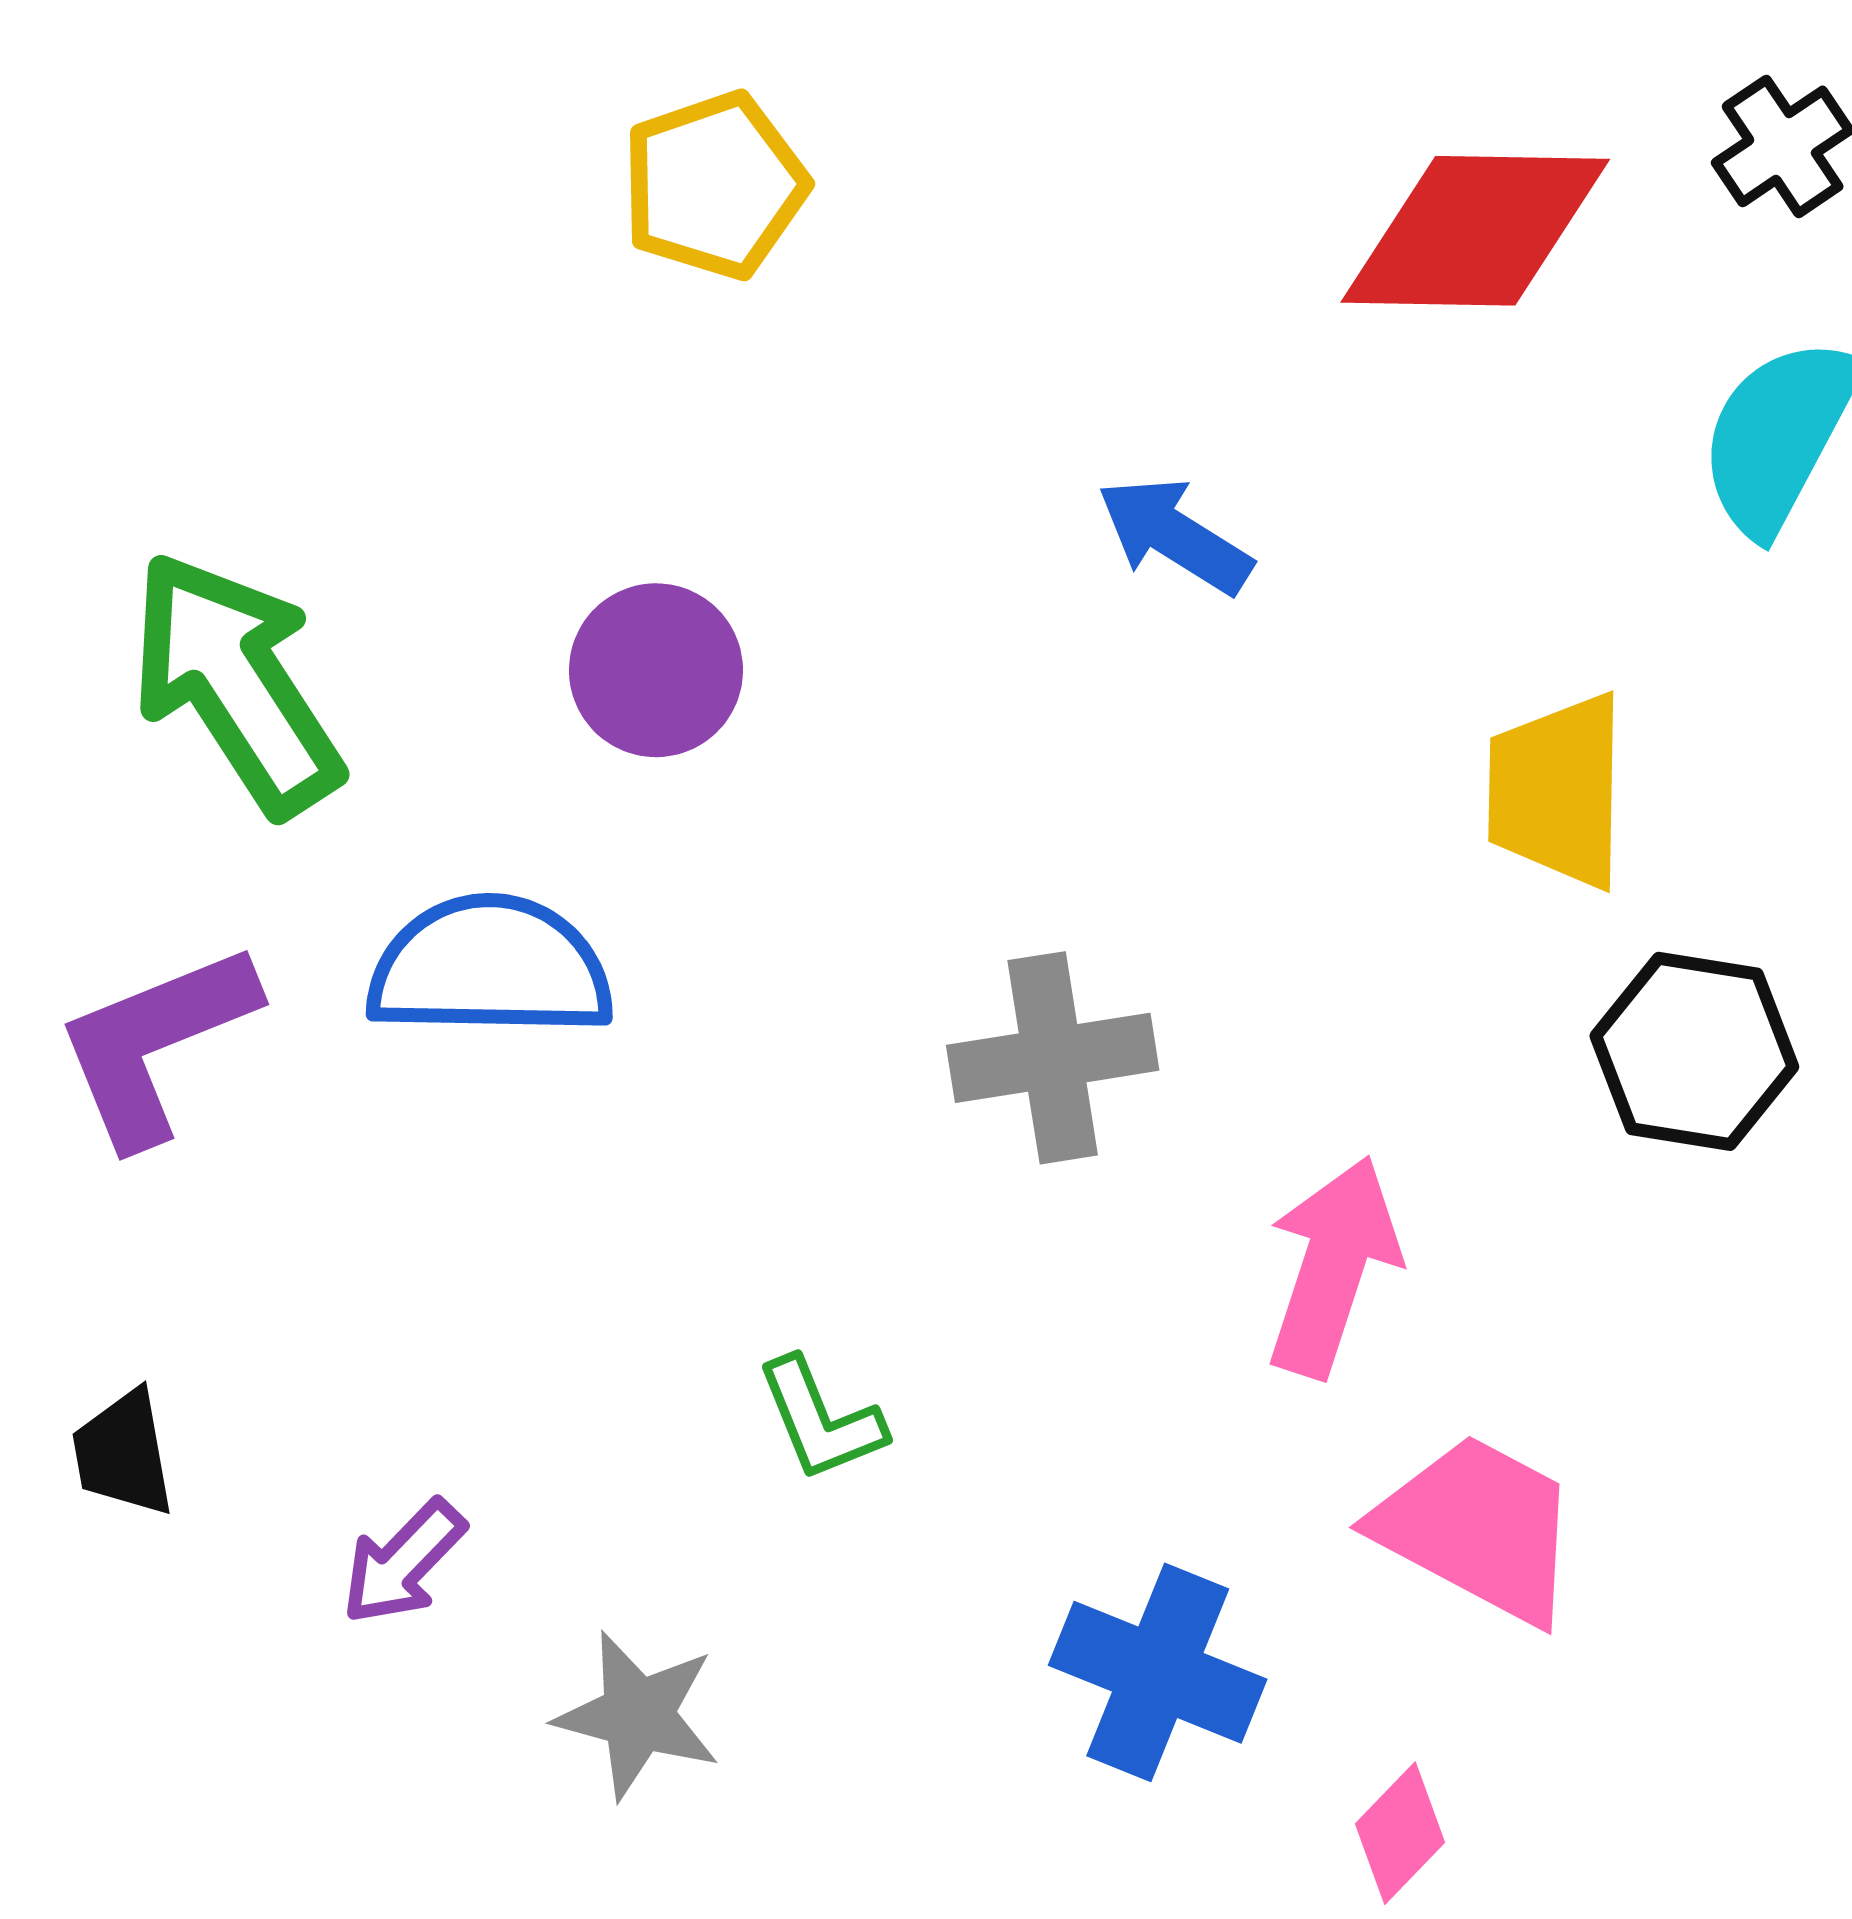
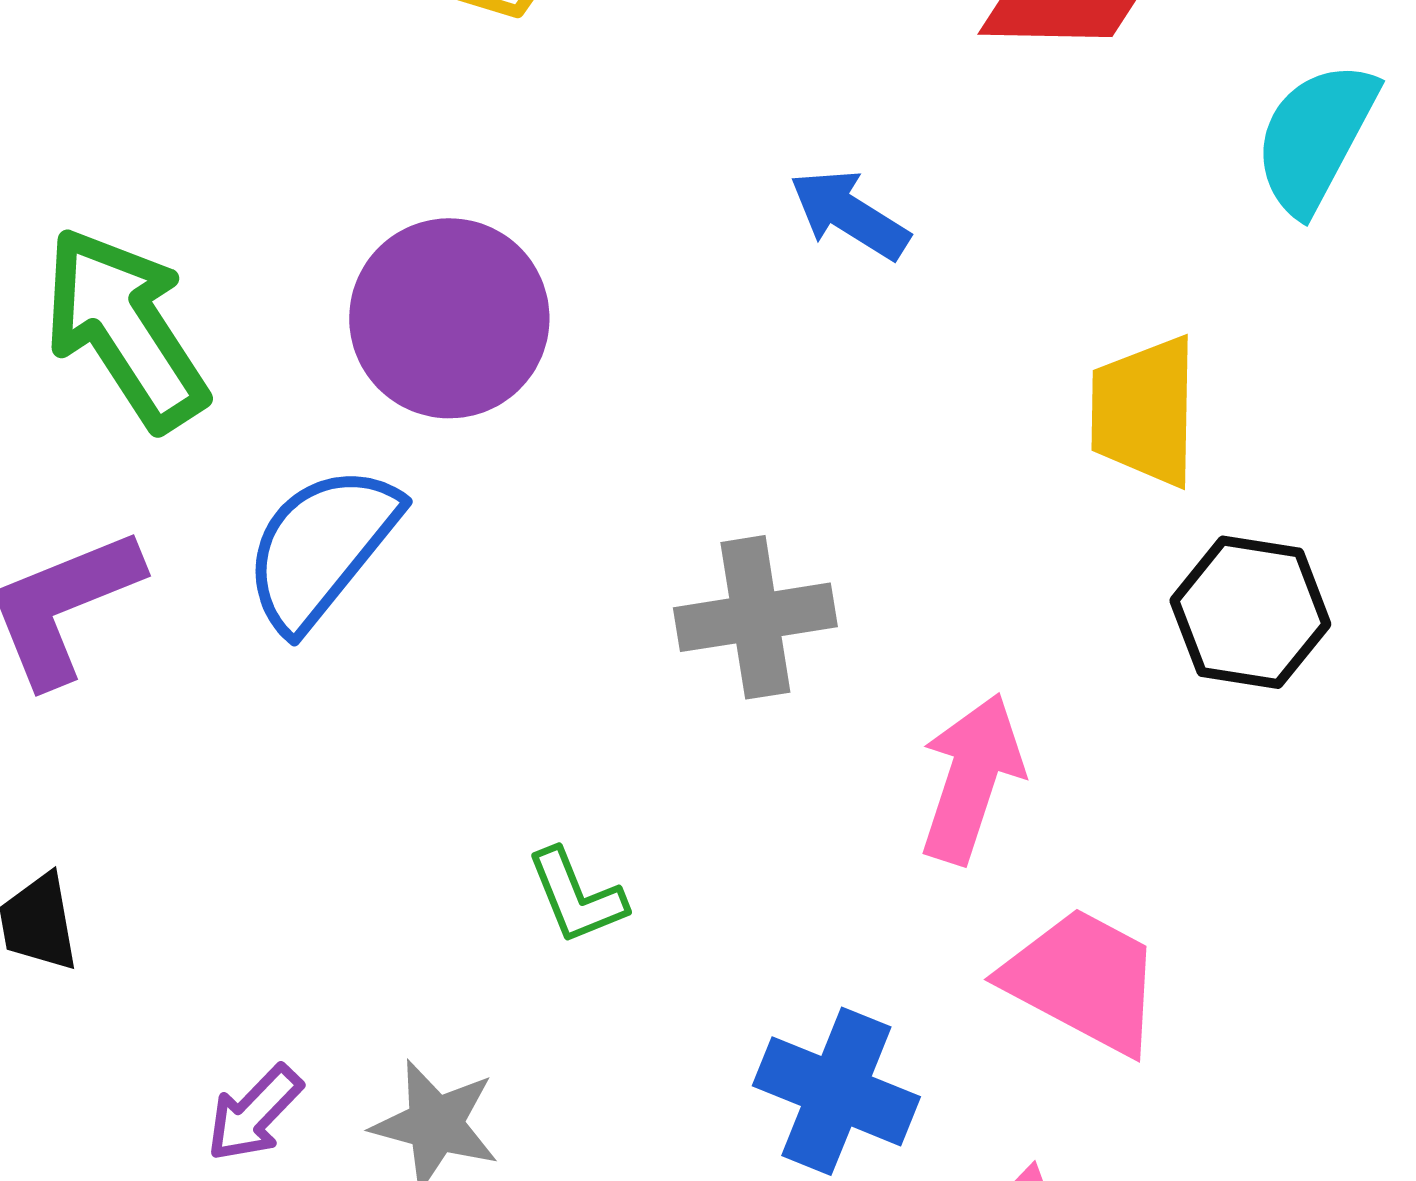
purple circle: (656, 670) -> (449, 318), size x1.5
blue semicircle: (490, 967) -> (321, 547), turned -52
purple arrow: (403, 1562) -> (254, 1113), moved

